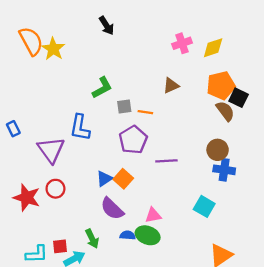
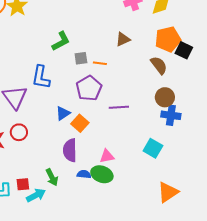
brown semicircle: (225, 111) -> (159, 65), moved
blue triangle: (104, 179) -> (63, 113), moved
purple semicircle: (112, 209) -> (70, 150), turned 45

